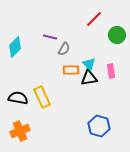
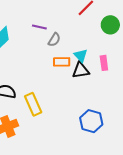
yellow rectangle: (42, 97) -> (33, 104), moved

